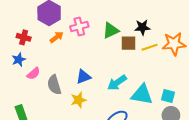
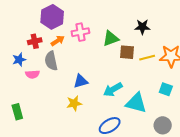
black star: (142, 27) -> (142, 27), moved
red cross: (24, 37) -> (35, 41), moved, turned -32
pink semicircle: (33, 73) -> (32, 74), turned 32
gray semicircle: (54, 85) -> (51, 61), moved
cyan square: (168, 96) -> (166, 89), moved

